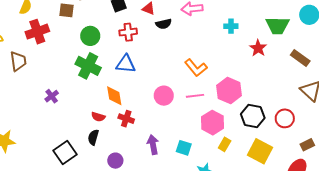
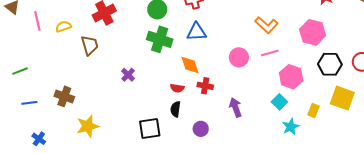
pink hexagon: (229, 90) -> (313, 32), moved
yellow rectangle: (225, 144) -> (314, 110), moved
cyan square: (184, 148) -> (279, 102), moved, turned 35
black square: (65, 153) -> (150, 128), turned 35

